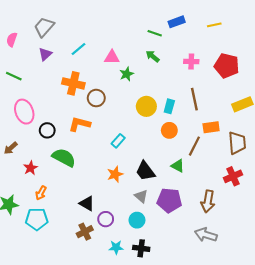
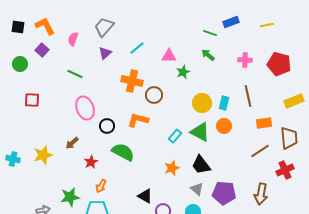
brown line: (194, 146) -> (260, 151), moved, turned 30
green triangle: (178, 166) -> (200, 132), moved, size x1.5

